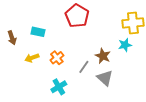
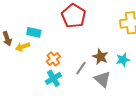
cyan star: (125, 45) -> (123, 60), moved
yellow arrow: (32, 58) -> (23, 47), moved
cyan cross: (59, 87) -> (53, 78), moved

